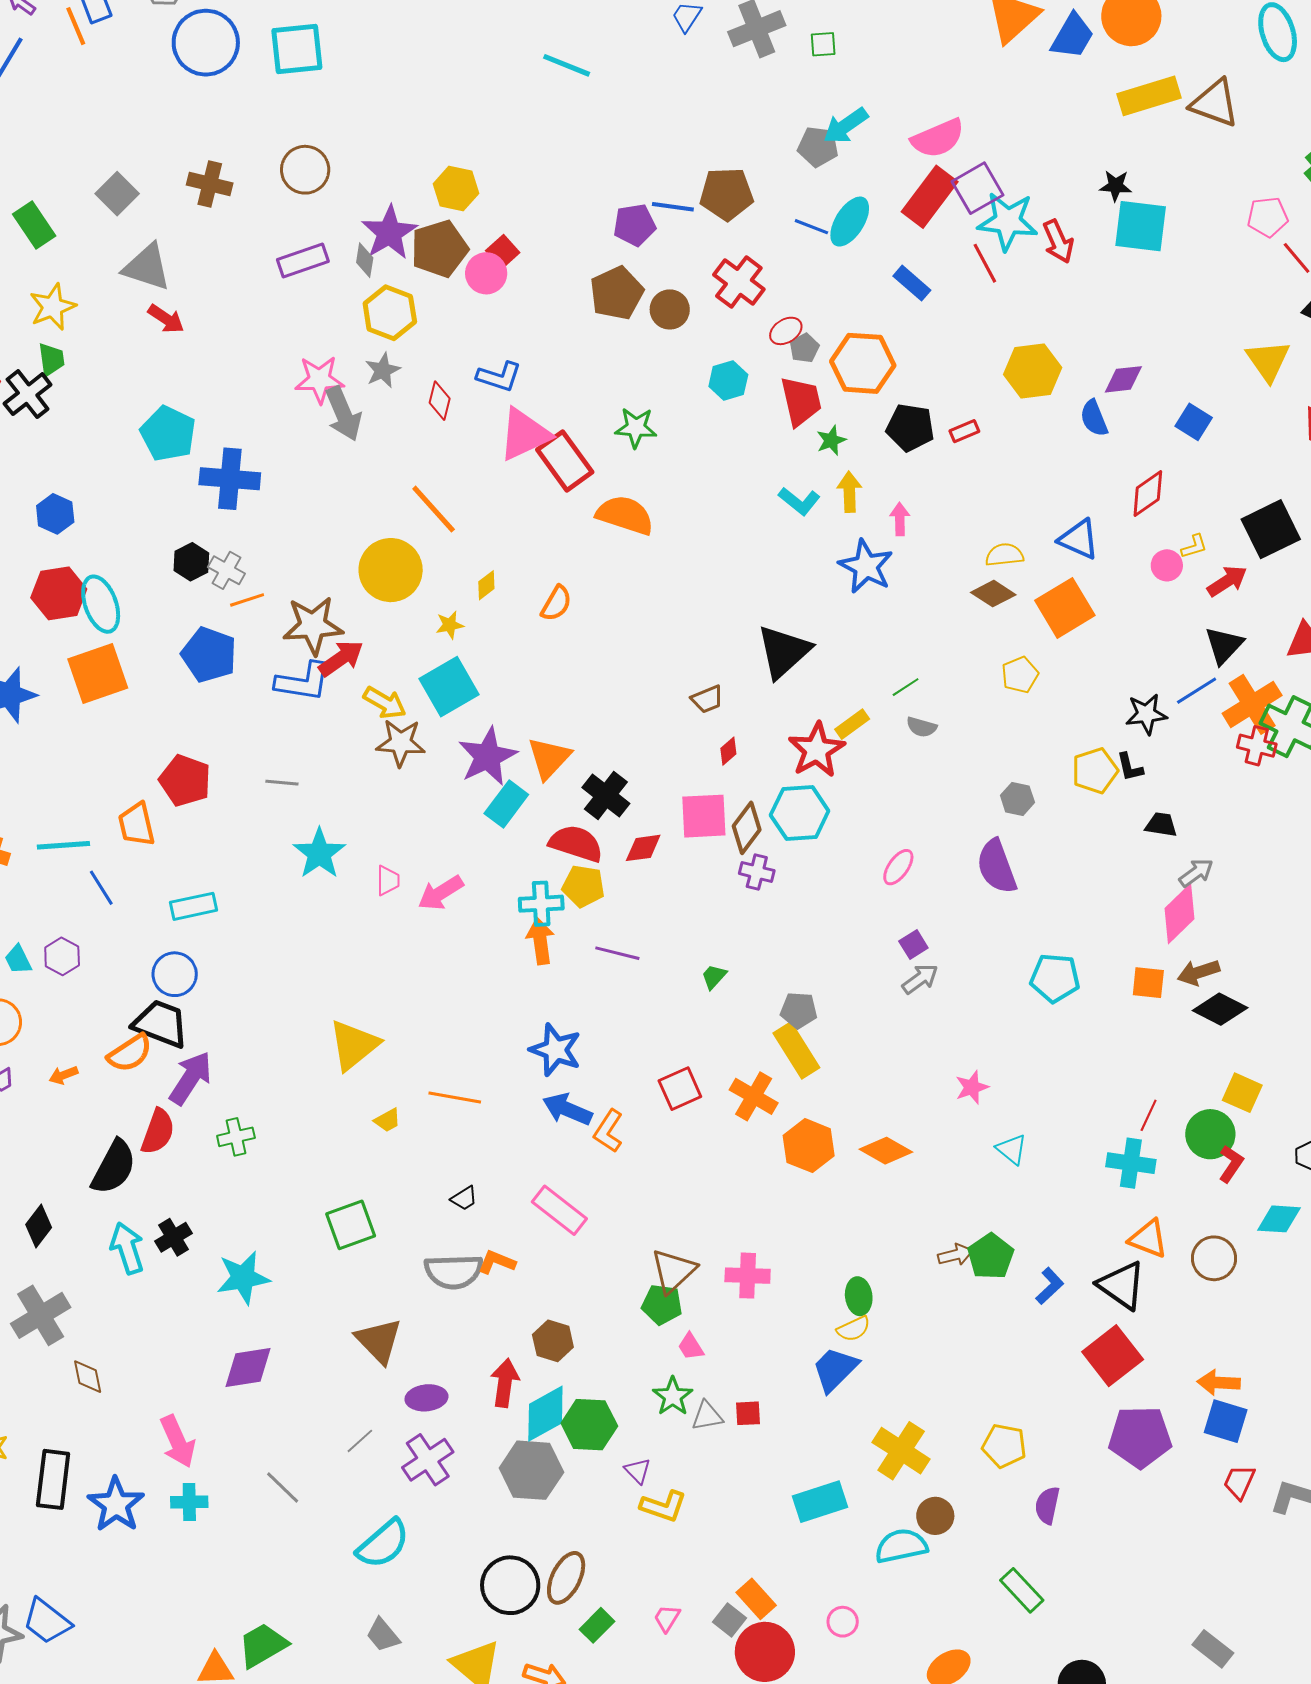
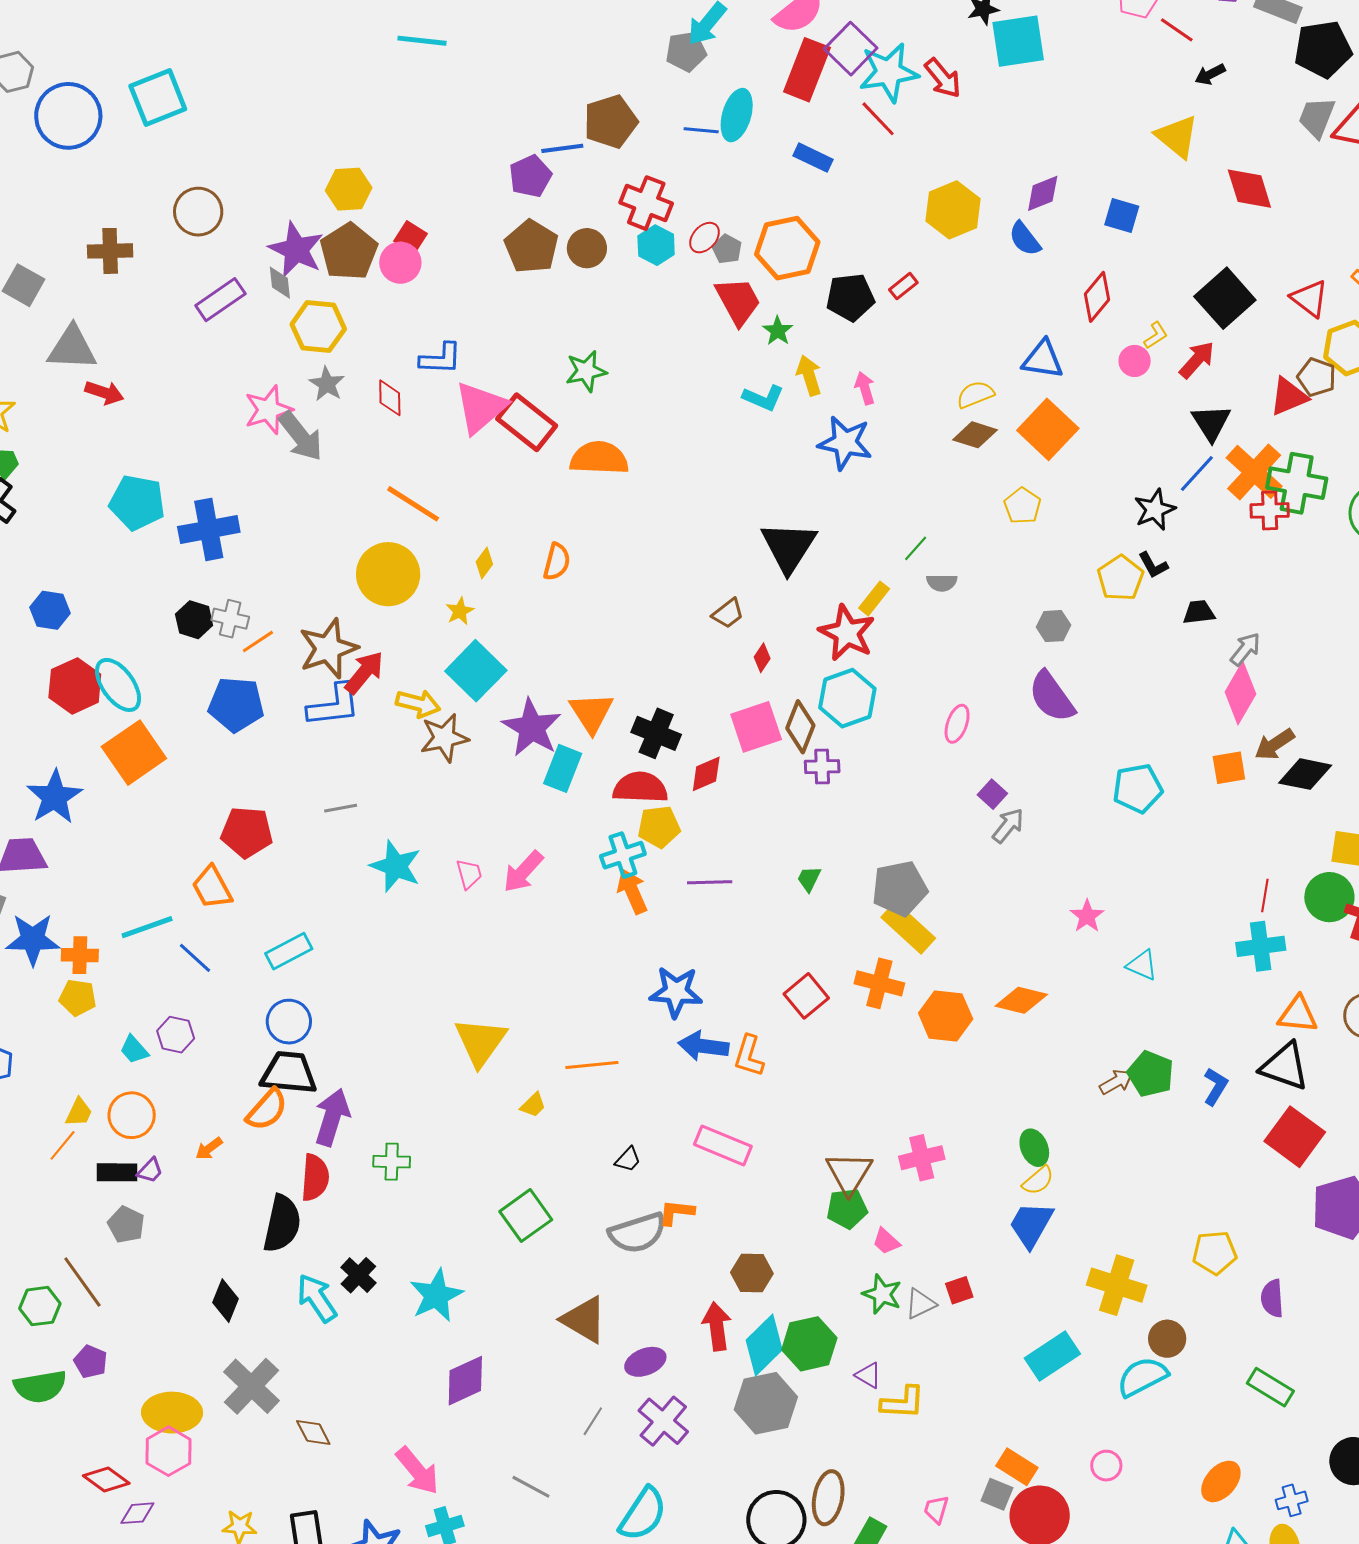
cyan hexagon: (728, 381) -> (656, 245), moved
gray pentagon: (799, 1010) -> (900, 888), size x1.5
green cross: (236, 1137) -> (392, 1162), turned 30

